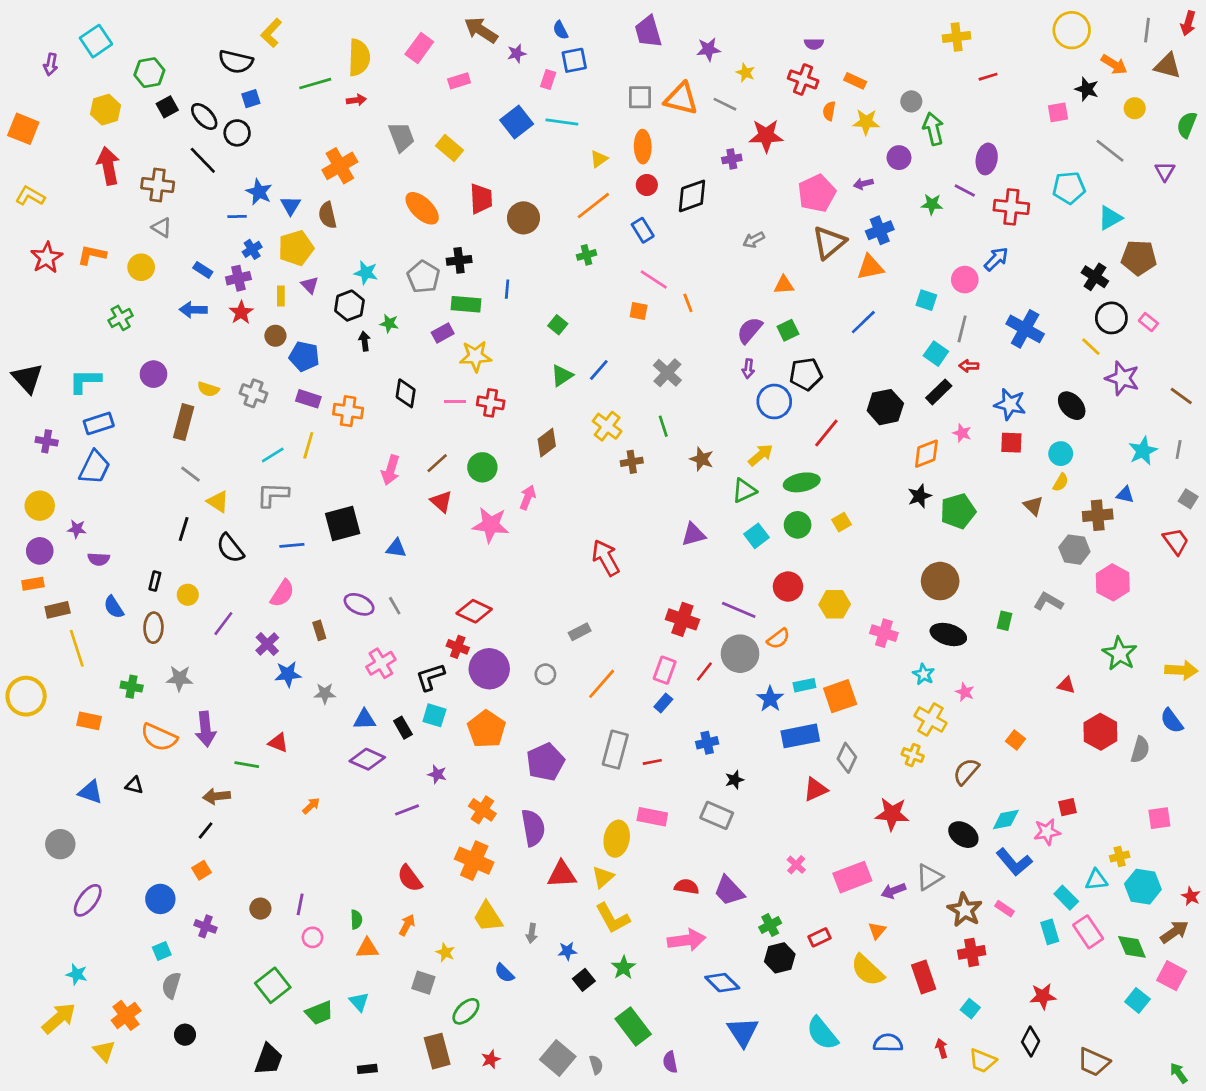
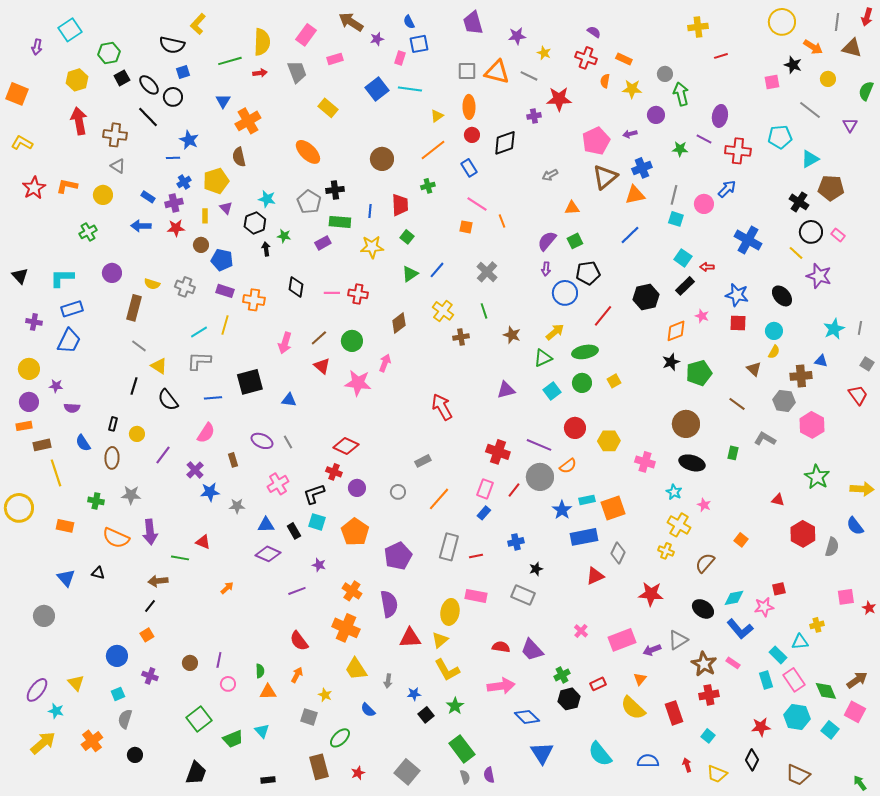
purple semicircle: (814, 44) -> (594, 32), turned -144
gray trapezoid: (402, 137) -> (297, 72), moved
red trapezoid: (481, 199) -> (400, 205), moved
blue triangle: (291, 206) -> (223, 101), moved
red star: (241, 312) -> (176, 228), turned 30
gray line: (962, 329) -> (674, 195), moved
yellow star: (476, 356) -> (372, 247), moved
black triangle: (27, 378) -> (20, 276), size x0.7
brown line: (1181, 396) -> (737, 404), moved
purple circle: (489, 669) -> (357, 488), size x0.6
blue triangle: (90, 792) -> (66, 578), turned 30
cyan hexagon: (1143, 887) -> (797, 717), moved
red star: (1191, 896) -> (869, 608), moved
purple ellipse: (88, 900) -> (37, 690), moved
yellow triangle: (104, 1051) -> (76, 683), moved
gray semicircle: (596, 1065) -> (465, 777), moved

